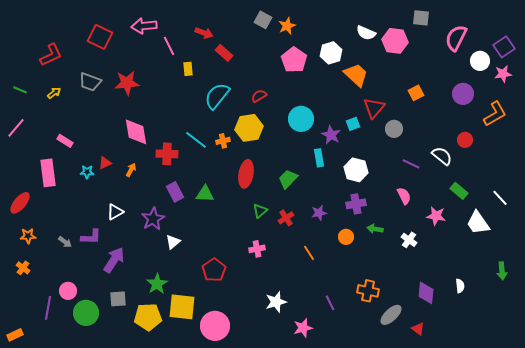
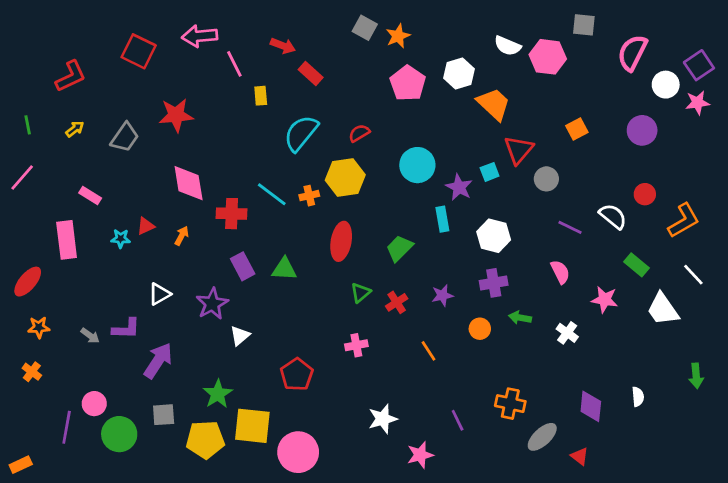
gray trapezoid: (90, 82) -> (125, 137), moved, turned -75
green line: (20, 90) -> (28, 125), turned 56
orange L-shape: (495, 114) -> (684, 221), moved

